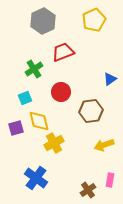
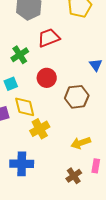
blue triangle: (110, 79) -> (96, 65), turned -32
yellow arrow: (104, 145) -> (81, 143), moved
blue cross: (36, 178) -> (22, 164), turned -35

